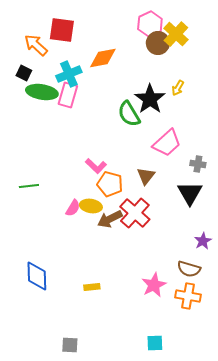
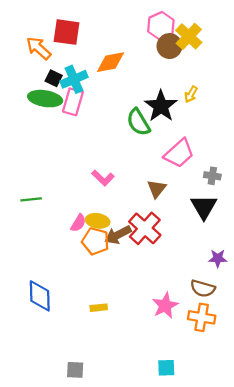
black square: (24, 73) -> (54, 78), moved
orange pentagon: (110, 184) -> (95, 241), moved
purple star: (203, 241) -> (218, 258), turned 30

